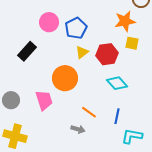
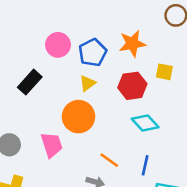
orange star: (125, 21) -> (132, 44), moved
yellow triangle: (82, 52) -> (87, 83), moved

